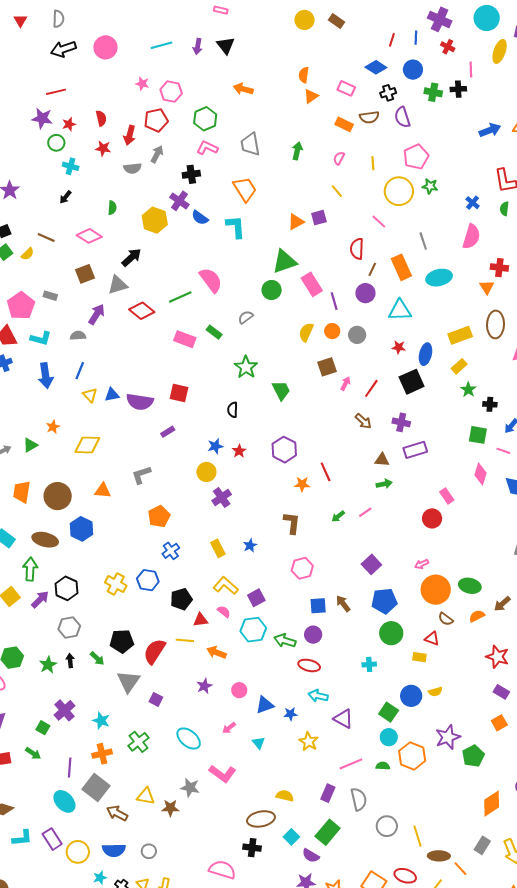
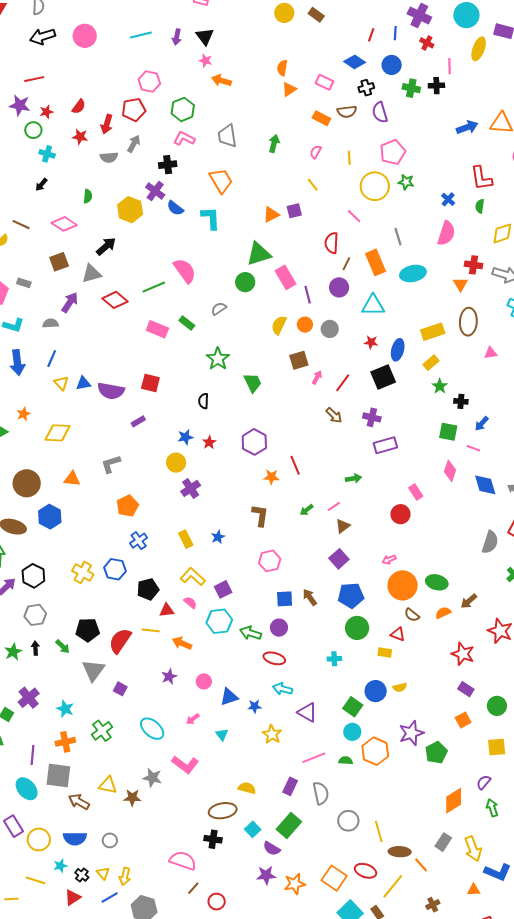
pink star: (142, 84) -> (206, 61), moved
red semicircle: (101, 118) -> (79, 107), turned 49
brown triangle: (382, 460) -> (343, 526), moved, turned -42
gray square: (96, 787) -> (58, 775), turned -32

